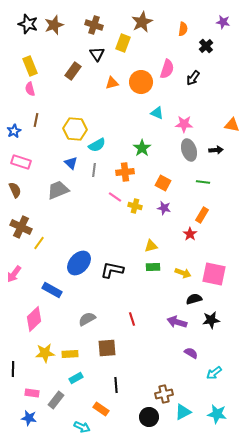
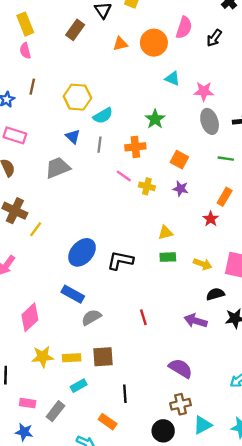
blue rectangle: (52, 290) -> (73, 294), moved
brown square: (107, 348) -> (103, 357), moved
purple semicircle: (191, 353) -> (181, 368), moved, size x1.5

